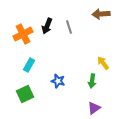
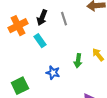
cyan rectangle: (29, 65) -> (40, 41), moved, turned -64
green arrow: (92, 81) -> (78, 61), moved

